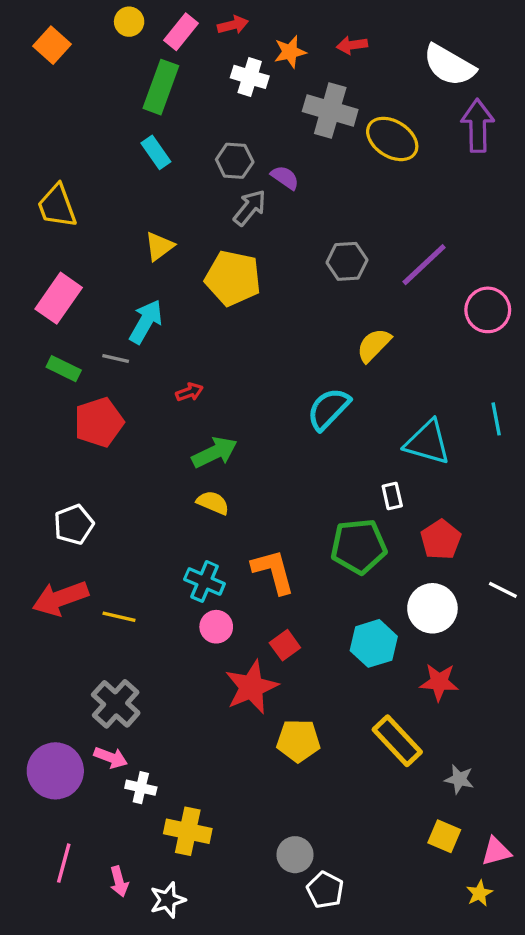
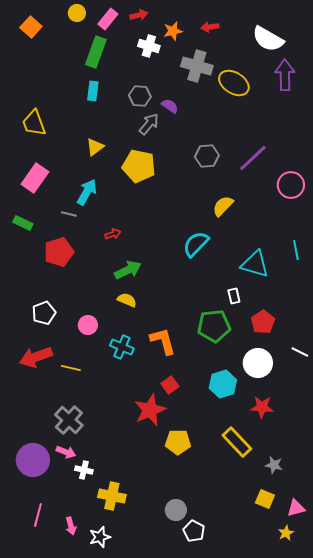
cyan rectangle: (156, 152) -> (93, 91), turned 42
green rectangle: (64, 369) -> (23, 223), moved
pink circle: (216, 627) -> (88, 325), moved

